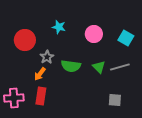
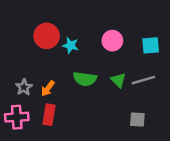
cyan star: (59, 27) -> (71, 45), moved
cyan square: (126, 38) -> (151, 45), turned -35
red circle: (25, 40) -> (47, 36), moved
gray star: (47, 57) -> (24, 87), moved

